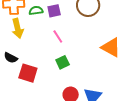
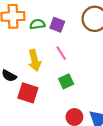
purple square: (54, 11) -> (57, 25), turned 32
yellow arrow: (18, 28) -> (35, 60), moved

